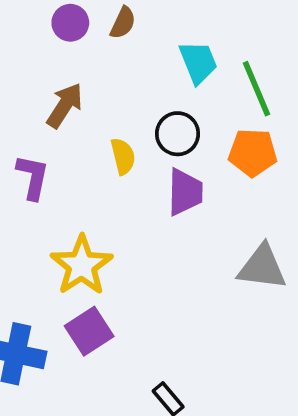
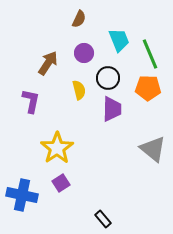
purple circle: (70, 23) -> (84, 53), moved
gray triangle: (262, 267) -> (153, 149), turned 32
purple square: (89, 331) -> (61, 183), size x0.7

